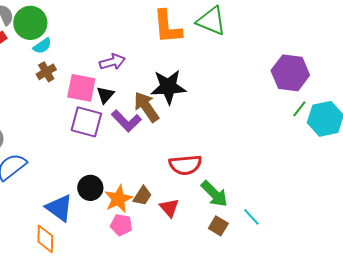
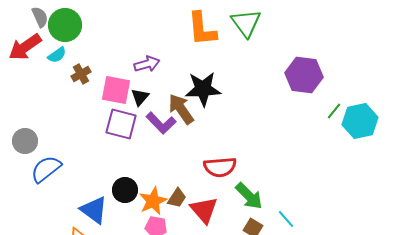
green triangle: (211, 21) -> (246, 23), turned 32
cyan semicircle: (42, 46) -> (57, 55), moved
purple hexagon: (290, 73) -> (304, 75), moved
red triangle: (169, 208) -> (204, 210), size x1.4

